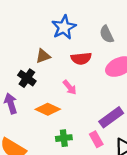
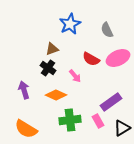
red semicircle: (81, 58) -> (91, 59), moved, turned 36
black cross: (27, 78) -> (48, 68), moved
green cross: (64, 138) -> (70, 120), size x1.5

